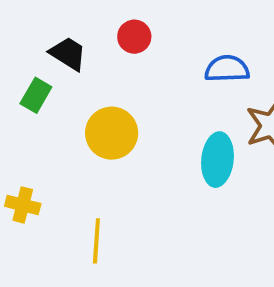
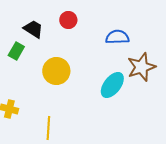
cyan ellipse: (217, 160) -> (112, 85), turned 32

